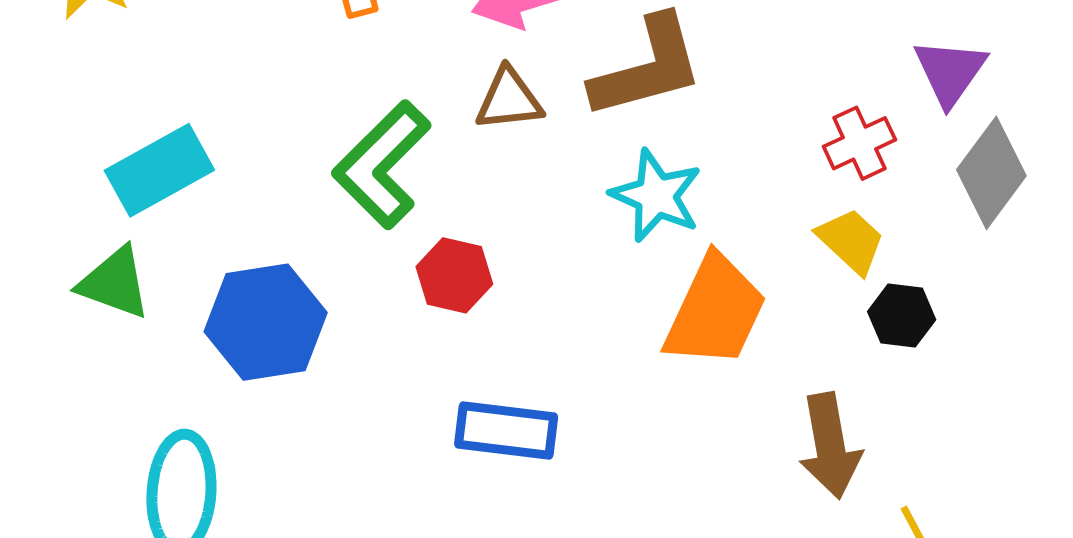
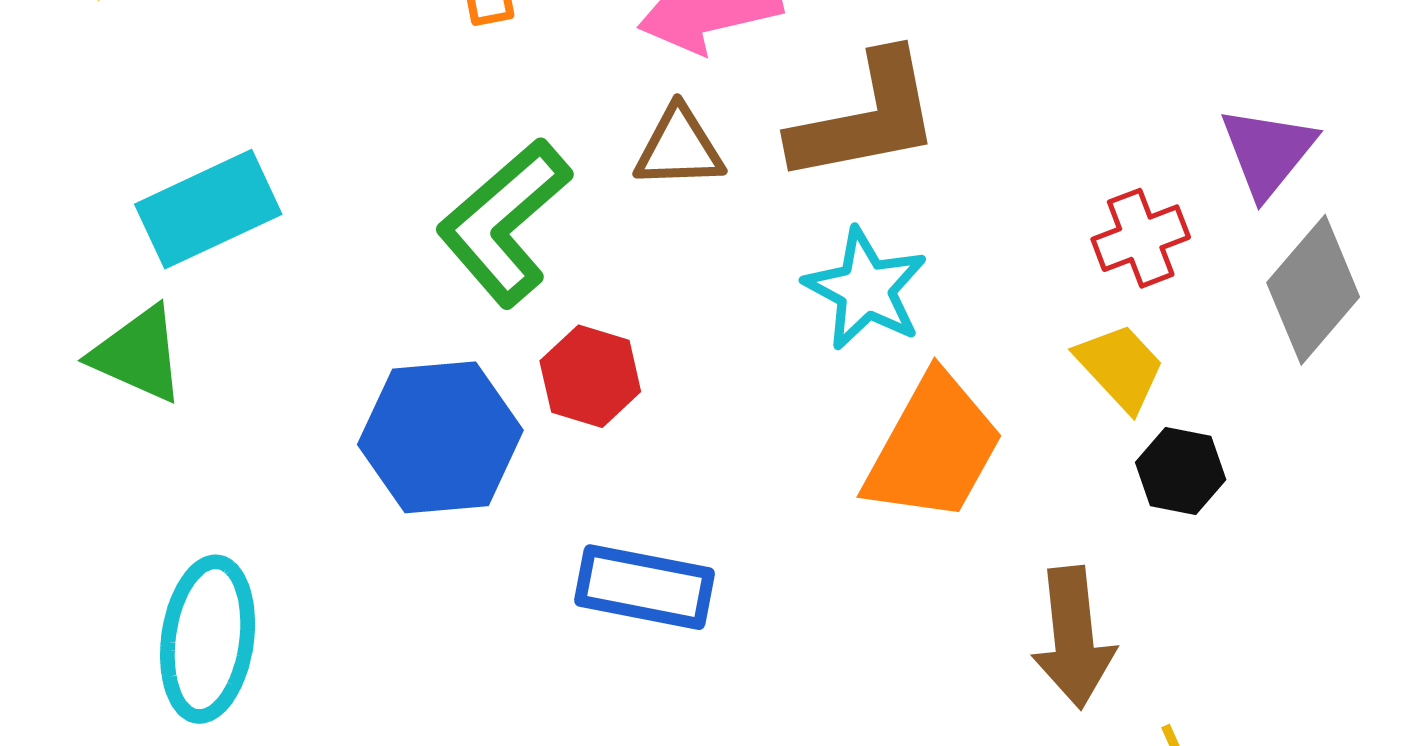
blue hexagon: (266, 322) -> (440, 437), moved

